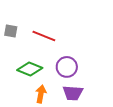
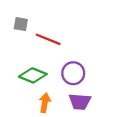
gray square: (11, 31) -> (21, 24), moved

